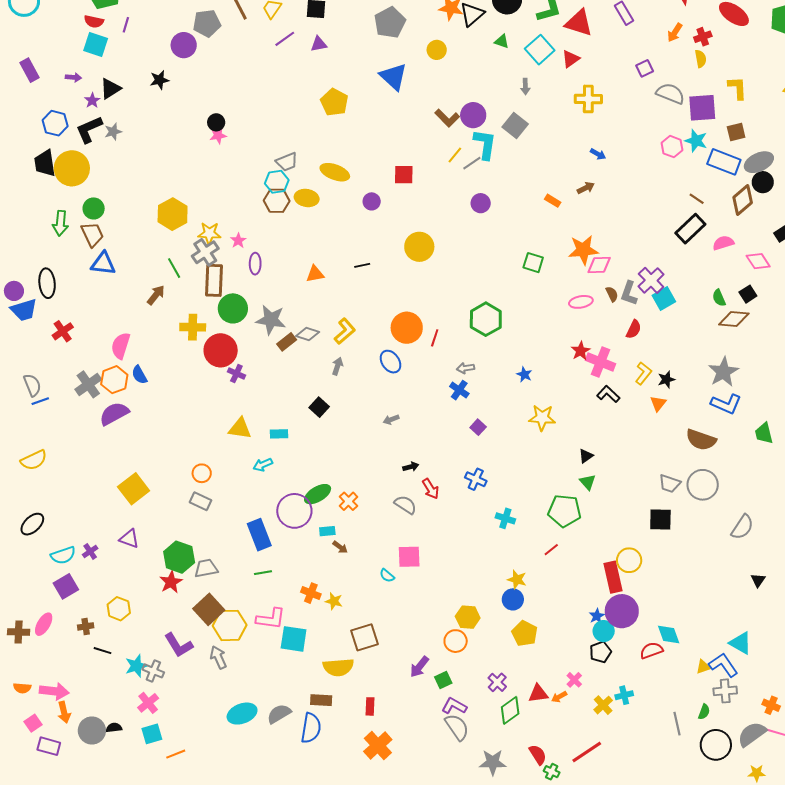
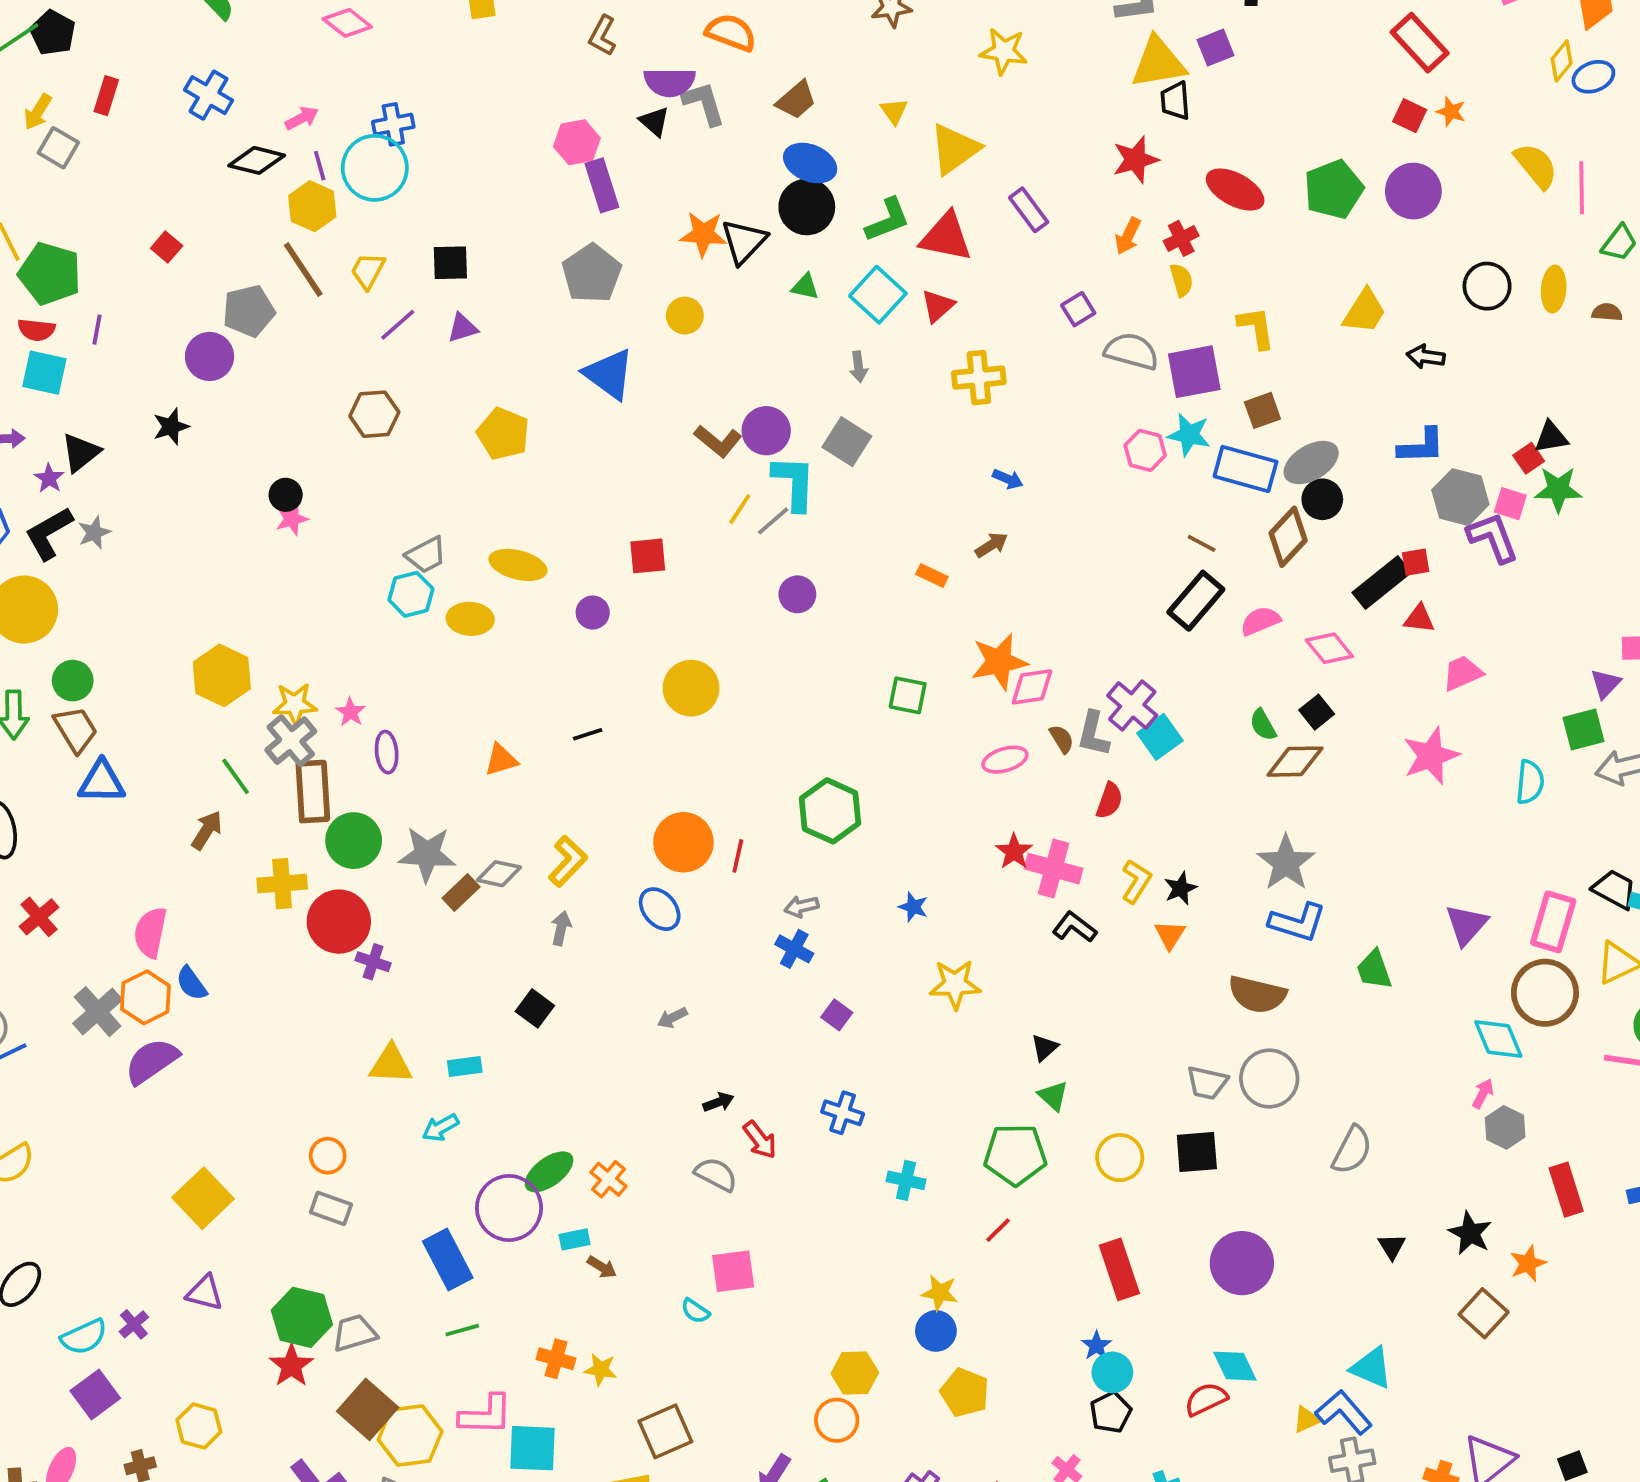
brown hexagon: (277, 201) -> (374, 414), moved
yellow circle: (629, 560) -> (1120, 1158), moved
purple circle: (622, 611) -> (1242, 1263), moved

